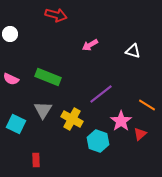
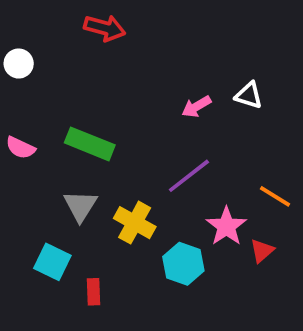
pink arrow: (90, 45) -> (196, 107), moved
cyan square: (16, 124) -> (52, 262), moved
red rectangle: (36, 160) -> (93, 292), moved

